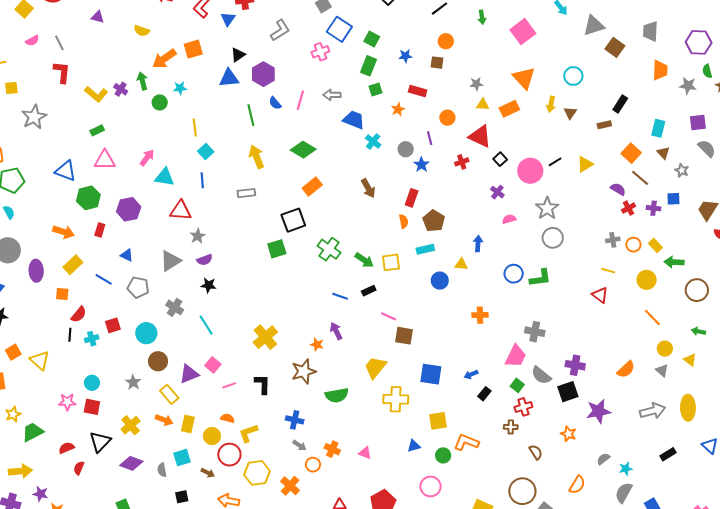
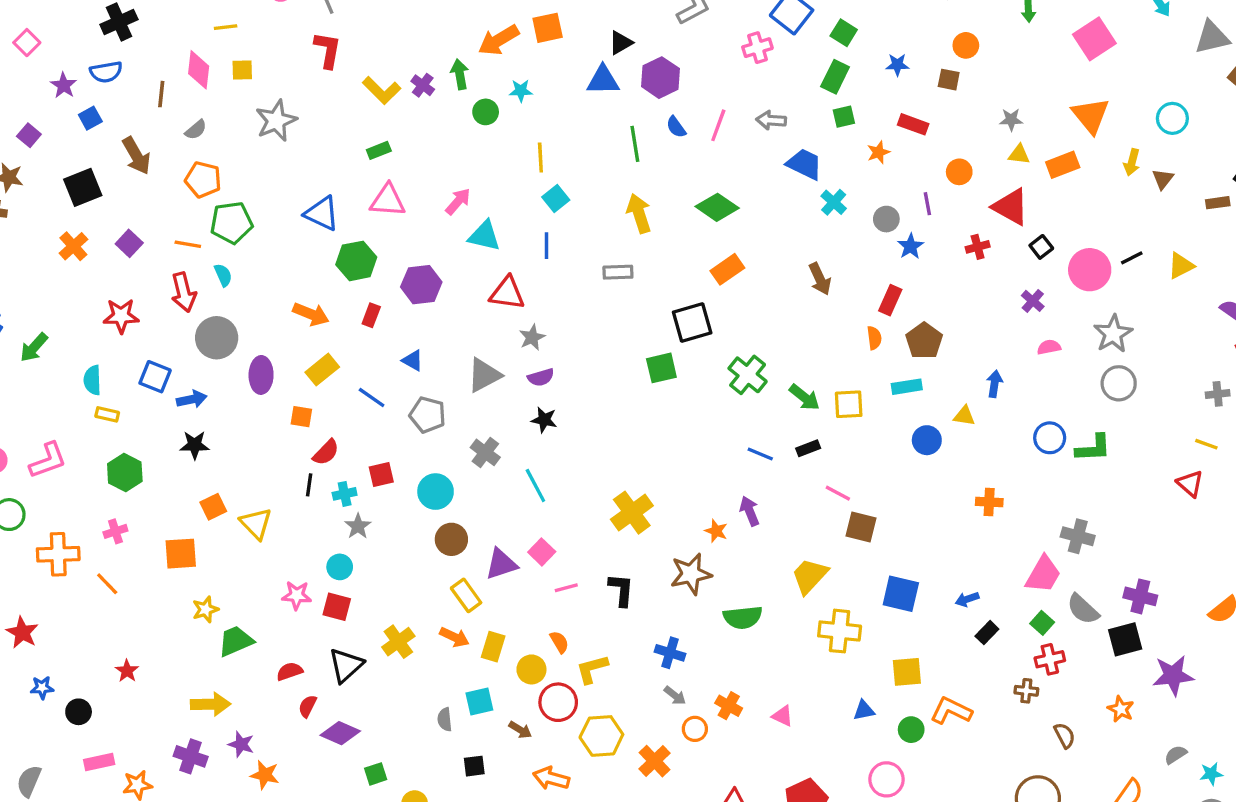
gray star: (133, 382) -> (358, 526), moved
orange semicircle: (227, 418) -> (559, 642), turned 40
purple diamond: (131, 463) -> (340, 733), moved

